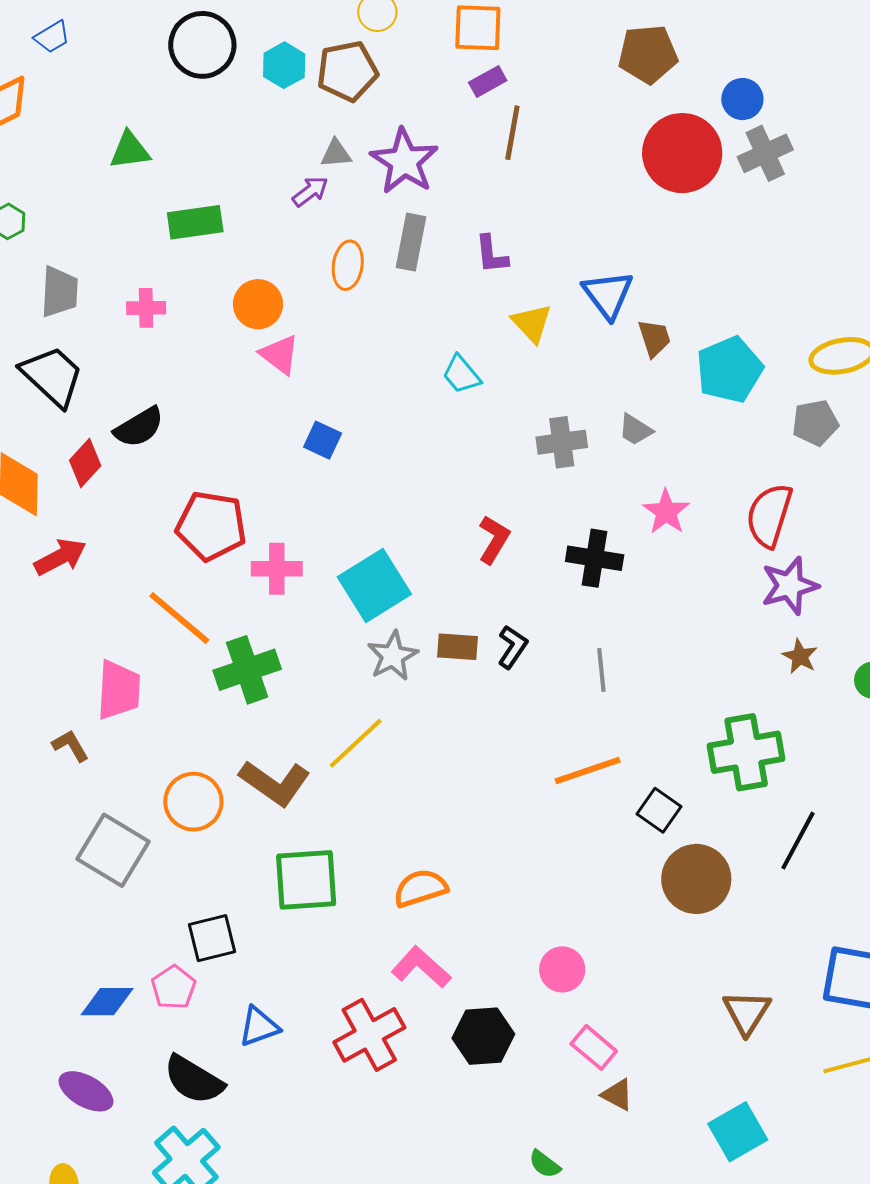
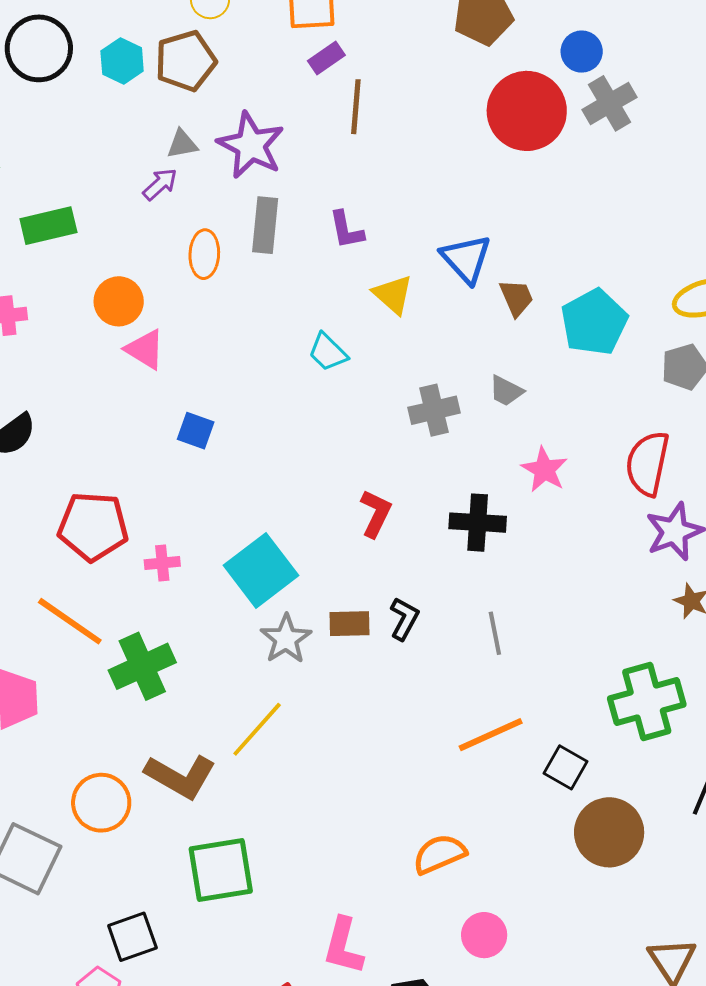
pink cross: (277, 569) -> (162, 563), size x0.7
orange semicircle: (420, 888) -> (439, 854), moved
pink L-shape: (421, 967) -> (343, 946), turned -112

